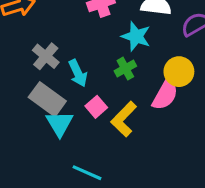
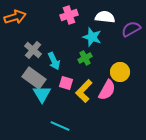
yellow circle: (179, 72) -> (120, 72), moved
pink semicircle: (165, 95) -> (107, 90), moved
pink square: (96, 107) -> (66, 83), turned -32

